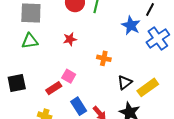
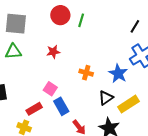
blue star: (131, 25) -> (118, 73), moved
red rectangle: (54, 88) -> (34, 109), moved
blue rectangle: (79, 106) -> (61, 106), moved

